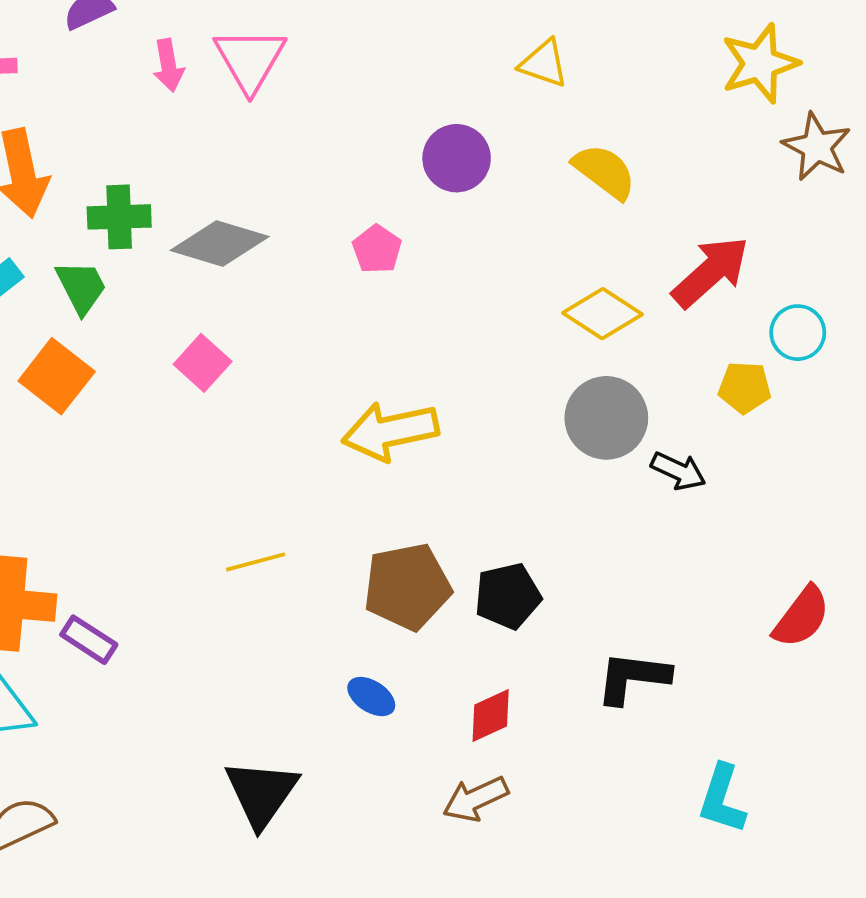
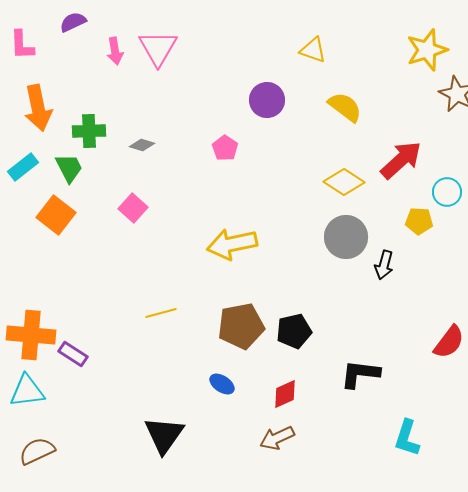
gray diamond: (220, 243) -> (142, 145), size x0.5
black arrow: (678, 471) -> (384, 265), turned 80

